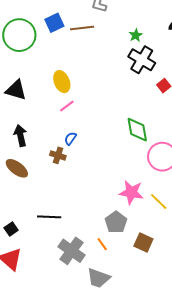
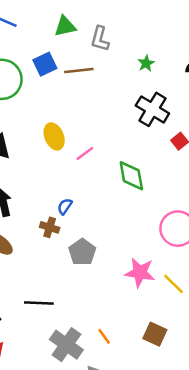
green star: (136, 35) -> (146, 63), moved
pink line: (67, 106) -> (85, 154), moved
green diamond: (137, 130) -> (131, 176), moved
gray pentagon: (116, 222) -> (82, 252), moved

